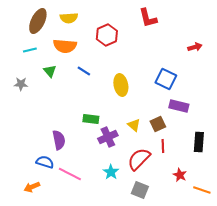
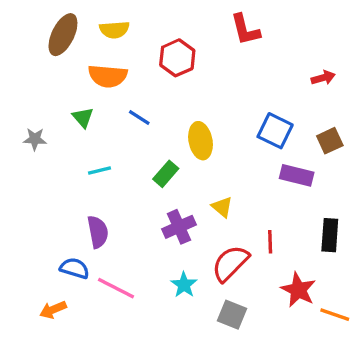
cyan line: (30, 50) -> (99, 170), moved
green rectangle: (91, 119) -> (166, 174), moved, turned -56
brown square: (158, 124) -> (330, 141), moved
red star: (180, 175) -> (298, 290), size x1.5

